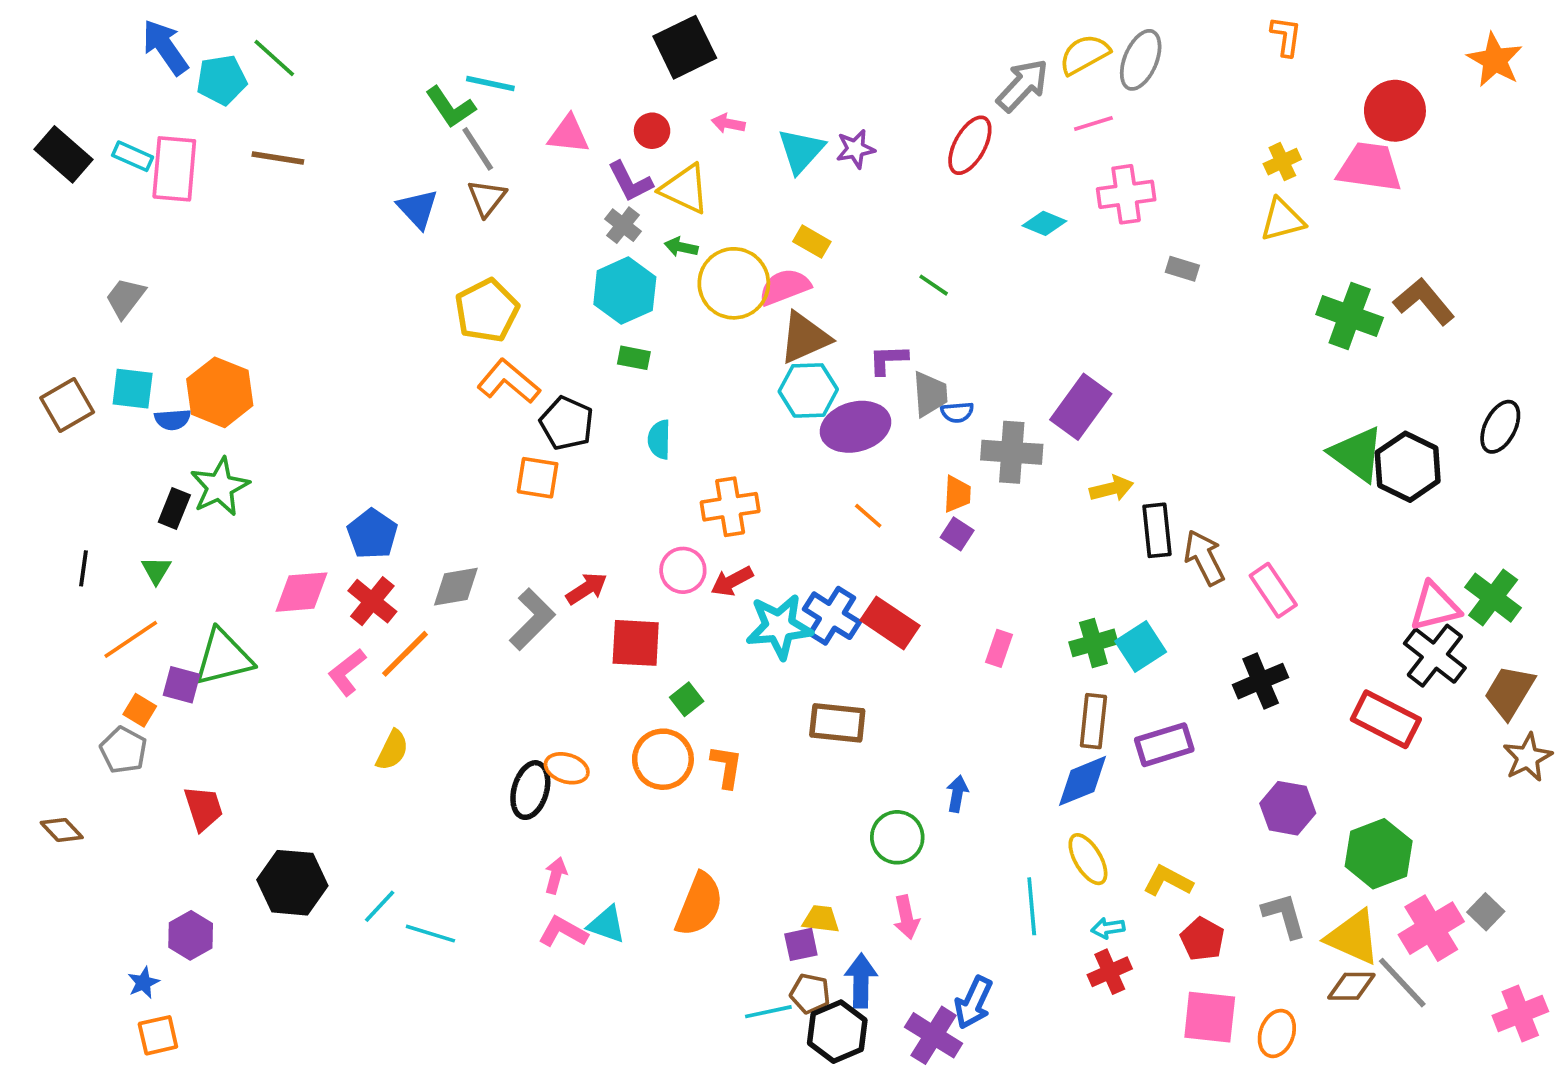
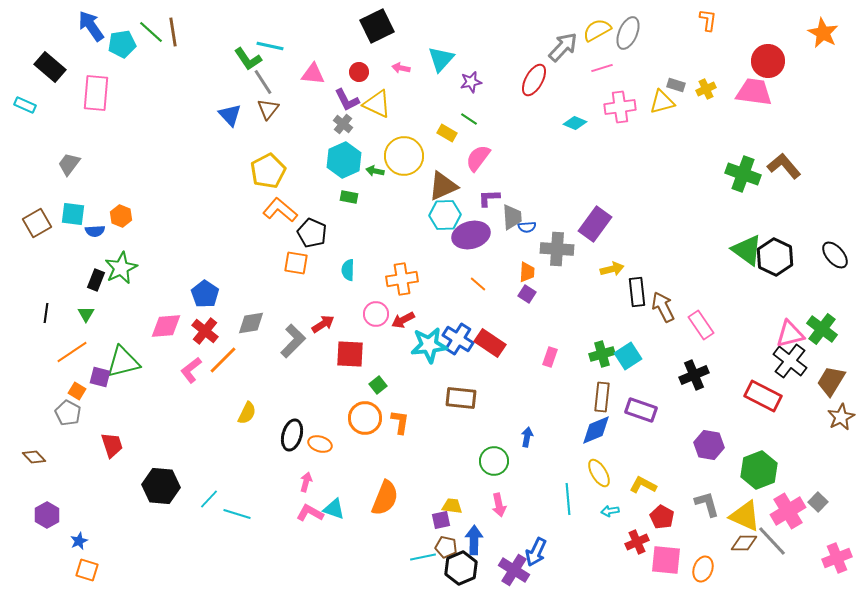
cyan triangle: (801, 151) -> (441, 59), moved
black rectangle: (64, 154) -> (50, 67), moved
cyan rectangle: (133, 156) -> (25, 105), moved
brown line: (278, 158) -> (173, 32), moved, turned 72
yellow triangle: (1282, 220) -> (662, 102), moved
green arrow: (681, 247) -> (375, 171), moved
gray rectangle: (1182, 269) -> (676, 85), moved
green line: (934, 285) -> (469, 119), moved
pink semicircle: (785, 287) -> (478, 158), moved, turned -32
orange hexagon: (220, 392) -> (121, 216), size x0.6
black ellipse: (1500, 427) -> (835, 255), moved, turned -68
cyan semicircle: (659, 440) -> (348, 270), moved
purple rectangle: (1164, 745) -> (641, 410), turned 36
yellow semicircle: (392, 750) -> (247, 413), moved
orange ellipse: (567, 768) -> (320, 444), moved
purple hexagon: (191, 935) -> (47, 515), moved
red cross: (1110, 972) -> (637, 542), moved
orange square: (158, 1035) -> (87, 570), turned 30

